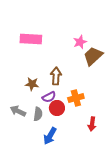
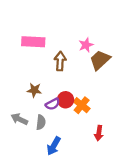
brown arrow: (56, 76) -> (60, 61), moved
orange cross: (76, 98) -> (82, 105), turned -35
red circle: (57, 108) -> (66, 100), moved

